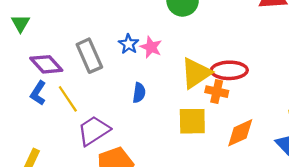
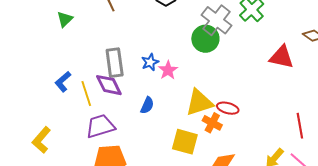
purple diamond: (46, 64) -> (109, 85), moved
red ellipse: (229, 70) -> (228, 108), size x0.7

